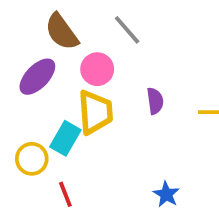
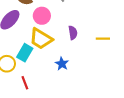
yellow trapezoid: (95, 112) -> (41, 39), turned 125
blue star: (166, 194) -> (62, 64), moved

